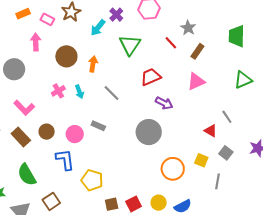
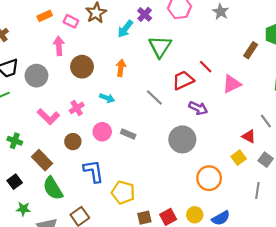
gray star: (188, 28) -> (221, 12), moved
red line: (171, 43) -> (206, 67), moved
brown rectangle: (197, 51) -> (251, 50), moved
brown circle: (66, 56) -> (82, 67), moved
pink cross: (58, 91) -> (77, 108), moved
cyan arrow: (79, 92) -> (107, 98), turned -48
gray line: (112, 93) -> (154, 98), moved
pink circle: (75, 134) -> (102, 132), moved
brown rectangle: (21, 137) -> (42, 160), moved
yellow square: (201, 160) -> (239, 158), moved, turned 32

